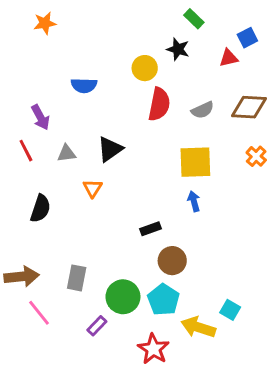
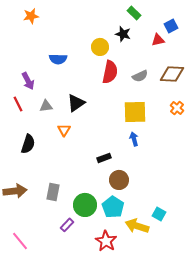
pink line: (39, 313) -> (20, 241), moved

